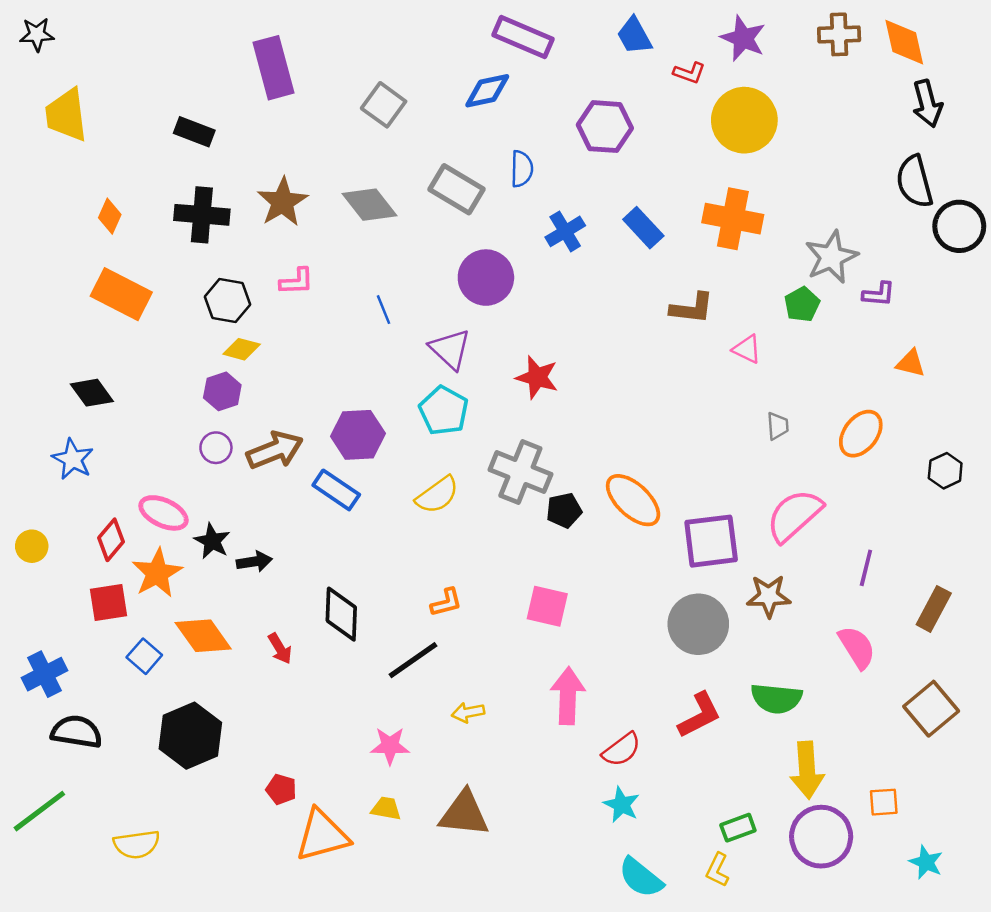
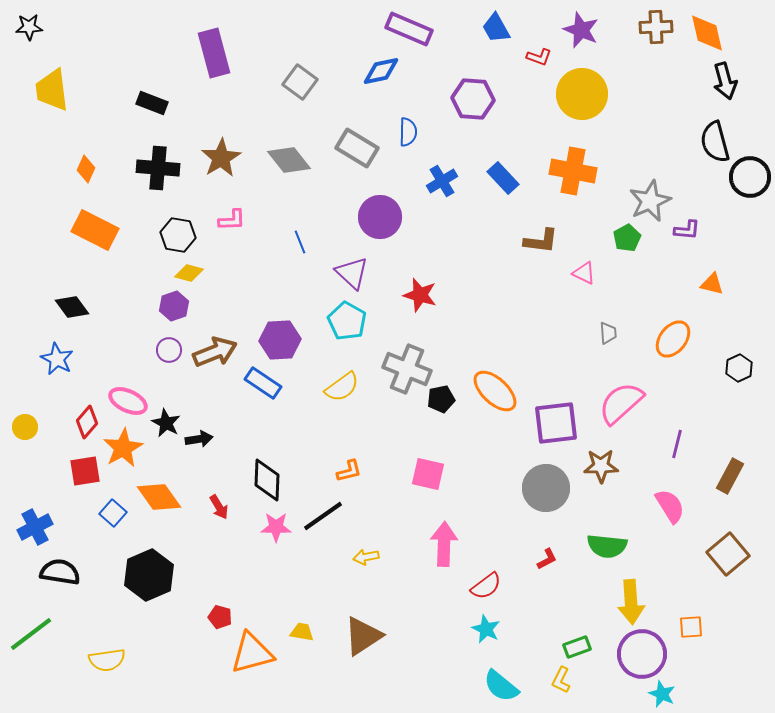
red L-shape: (700, 715) -> (547, 559), size x0.6
pink star: (390, 746) -> (276, 527), moved
brown triangle: (464, 814) -> (363, 636), turned -39
cyan star: (926, 862) -> (662, 694), moved

